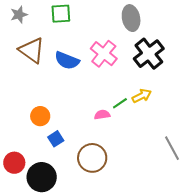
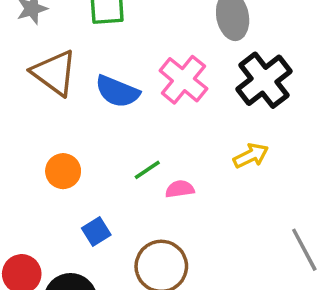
green line: (120, 103) -> (147, 170), moved
orange circle: (40, 116) -> (63, 171), moved

